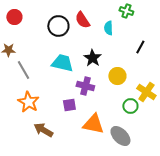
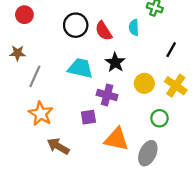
red semicircle: (82, 20) -> (104, 31), moved
gray line: (23, 70) -> (35, 76), turned 54
yellow cross: (146, 92) -> (176, 86), moved
gray ellipse: (120, 136) -> (148, 153), turned 70

